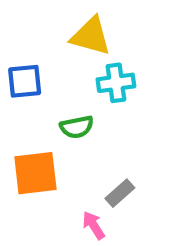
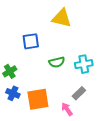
cyan cross: (116, 83) -> (84, 64), moved
orange square: (35, 173) -> (38, 99), moved

